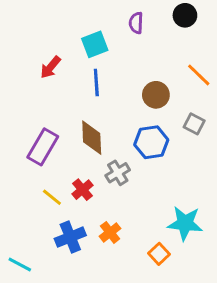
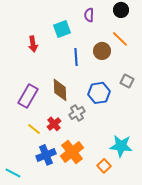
red arrow: (50, 67) -> (33, 44), turned -49
orange line: (199, 75) -> (120, 39), moved
blue line: (96, 83) -> (76, 57), moved
brown circle: (156, 95) -> (102, 51), moved
orange cross: (110, 232) -> (72, 152), size x1.6

